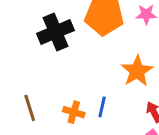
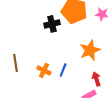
black cross: (56, 32) -> (52, 24), moved, size x0.7

